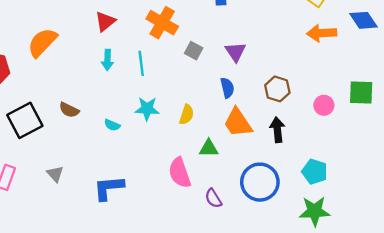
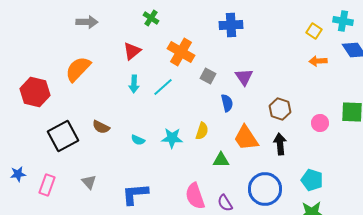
orange arrow: (322, 33) -> (318, 61), size x0.7
cyan line: (141, 63) -> (163, 87), turned 55
blue semicircle: (227, 88) -> (227, 103), moved
cyan star: (147, 109) -> (172, 138), moved
pink semicircle: (180, 173) -> (195, 196), moved

